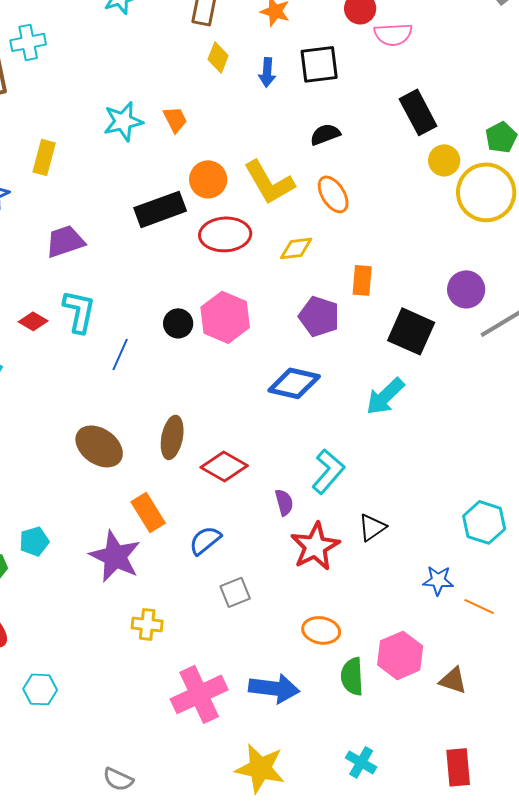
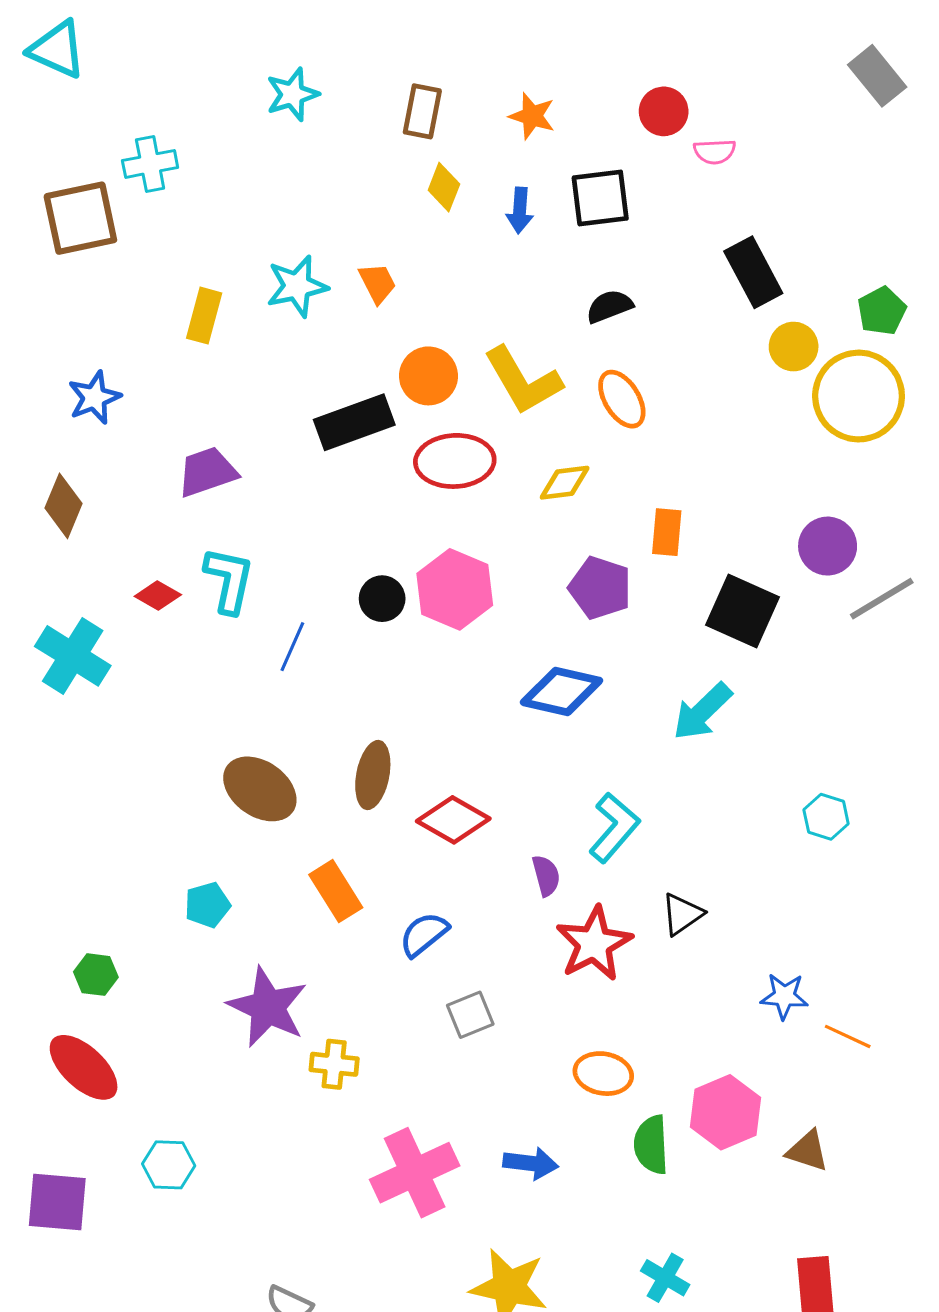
pink semicircle: (393, 34) -> (715, 152), size x0.7
yellow rectangle: (44, 157) -> (204, 316), moved
cyan hexagon: (484, 522) -> (826, 817), moved, size x0.7
cyan pentagon: (34, 541) -> (207, 905), moved
purple star: (115, 556) -> (268, 1007), moved
blue arrow: (274, 688) -> (531, 1163), size x0.7

